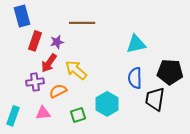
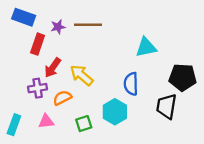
blue rectangle: (22, 16) -> (24, 17), turned -55
purple star: (57, 42) -> (58, 27), moved
blue semicircle: (135, 78) -> (131, 84), moved

